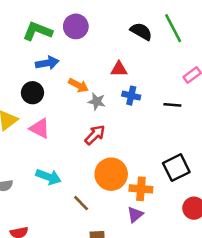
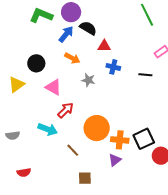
black semicircle: (141, 31) -> (88, 28), moved
blue arrow: (47, 63) -> (66, 34), moved, turned -42
gray star: (97, 102) -> (88, 80), moved
pink triangle: (40, 128) -> (53, 87), moved
red arrow: (95, 135) -> (66, 110), moved
black square: (176, 168) -> (144, 139), moved

